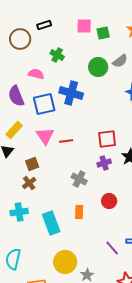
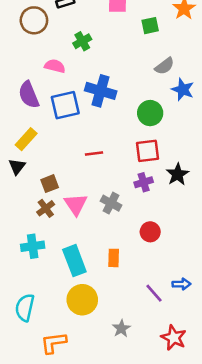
green square: (103, 33) -> (150, 26), moved
green cross: (57, 55) -> (82, 41), turned 32
gray semicircle: (120, 61) -> (165, 66), moved
green circle: (98, 67) -> (150, 113), moved
pink triangle: (45, 136) -> (76, 204), moved
orange rectangle: (79, 212) -> (114, 258), moved
yellow circle: (65, 262) -> (82, 300), moved

